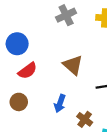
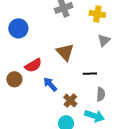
red semicircle: (28, 71) -> (33, 65), moved
blue arrow: (60, 103) -> (50, 84), turned 112

